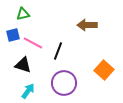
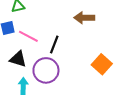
purple circle: (64, 83) -> (46, 70), moved
cyan arrow: (28, 91) -> (23, 86), turned -35

